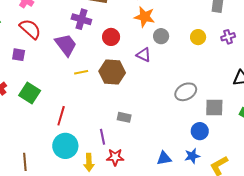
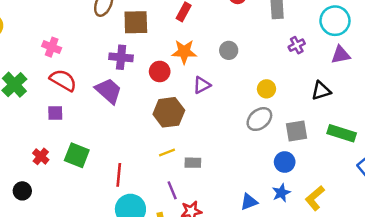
orange star: (145, 17) -> (184, 52), moved
gray circle: (161, 36) -> (229, 50), moved
yellow circle: (198, 37) -> (266, 89), moved
purple triangle: (144, 55) -> (202, 85), turned -42
yellow line: (81, 72) -> (167, 152), moved

